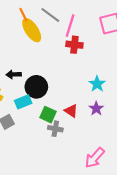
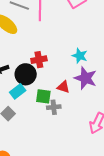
red cross: (74, 45) -> (39, 60), moved
purple star: (96, 109) -> (85, 78), size x1.6

